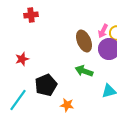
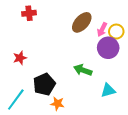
brown ellipse: (84, 41) -> (82, 22), moved, turned 65
orange star: (67, 105) -> (57, 104), moved

